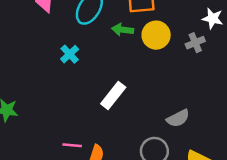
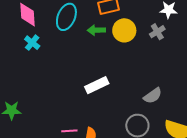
cyan cross: (70, 54) -> (32, 43), moved
white rectangle: (113, 96) -> (97, 85), turned 35

